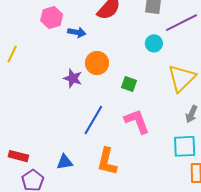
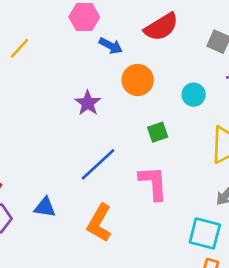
cyan circle: (154, 43) -> (194, 95), moved
orange circle: (97, 63) -> (138, 80), moved
green square: (129, 84) -> (158, 132), turned 35

